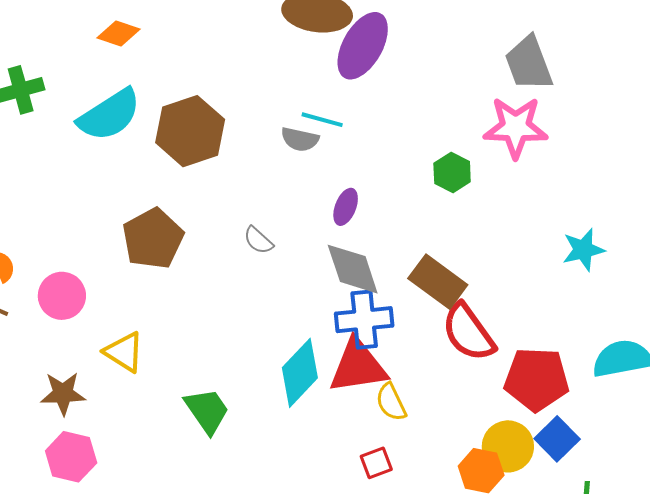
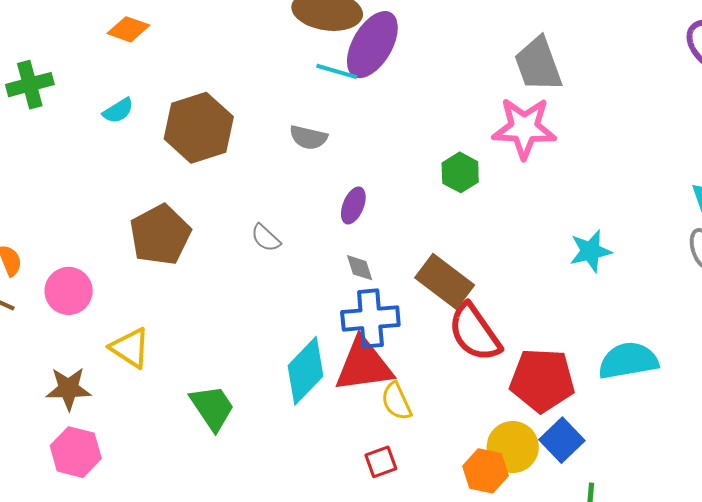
cyan semicircle: (109, 115) -> (118, 111), size x0.5
cyan line: (322, 120) -> (337, 71), moved
gray diamond: (353, 269) -> (360, 268), size x0.5

